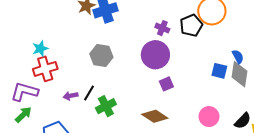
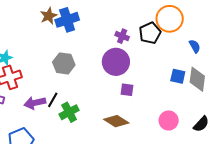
blue semicircle: (238, 57) -> (195, 46), moved
purple square: (166, 84) -> (127, 90), turned 32
purple arrow: (71, 96) -> (35, 103), size x1.5

